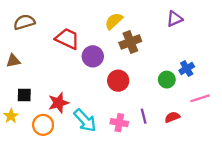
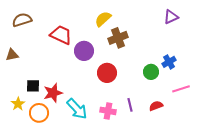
purple triangle: (175, 19) -> (171, 17), moved
black square: (24, 95) -> (33, 86), moved
yellow star: (11, 116) -> (18, 104), moved

